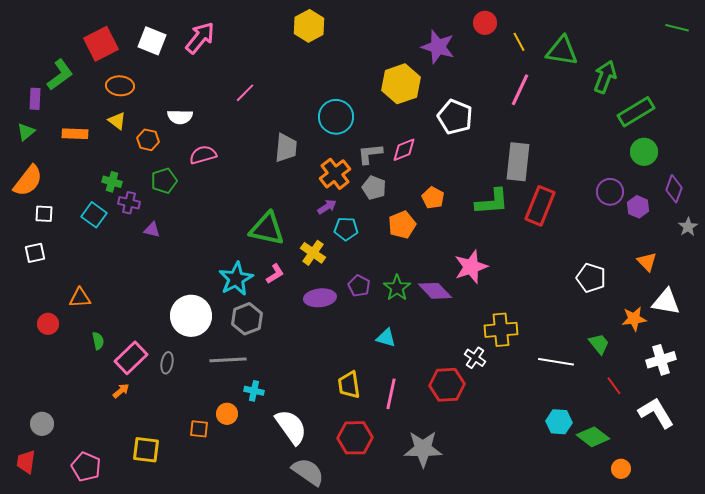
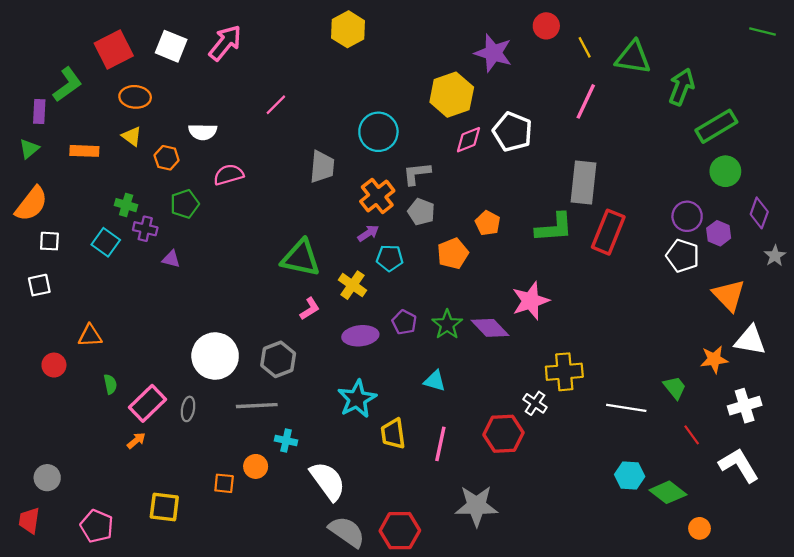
pink diamond: (404, 150) -> (469, 140), moved
orange triangle: (647, 262) -> (729, 295), size x1.5
white pentagon: (591, 278) -> (683, 256), moved
cyan star: (236, 279) -> (357, 399), moved
red hexagon: (355, 438) -> (400, 531), moved

